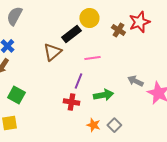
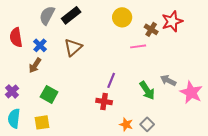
black rectangle: (71, 34) -> (71, 15), moved
brown triangle: (52, 52) -> (73, 47), moved
pink line: (92, 58) -> (138, 46), moved
green arrow: (103, 95) -> (147, 90), moved, turned 66

